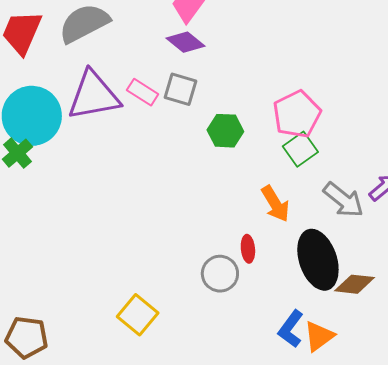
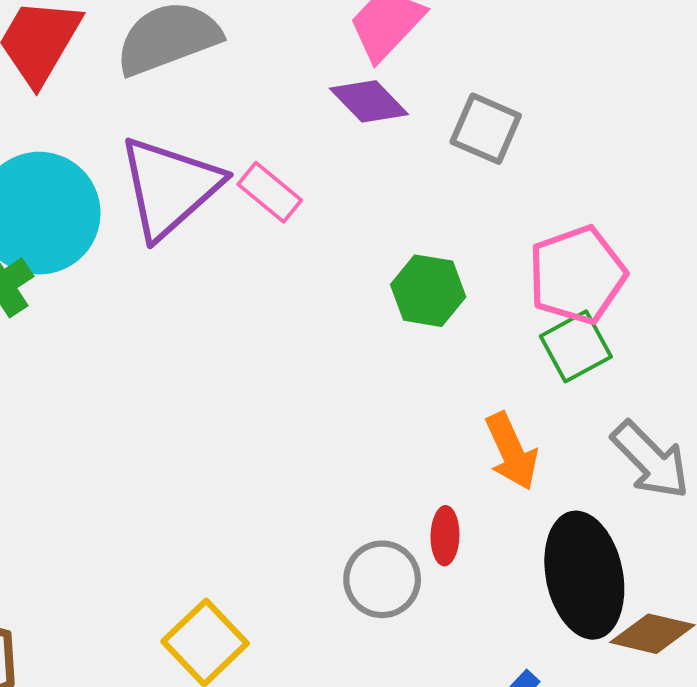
gray square: (181, 89) -> (486, 129), moved
purple triangle: (94, 96) -> (170, 187), turned -38

